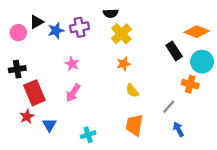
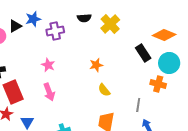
blue star: (56, 30) -> (33, 19), moved
yellow cross: (121, 34) -> (110, 24), moved
pink arrow: (73, 93) -> (49, 92), turned -54
gray line: (169, 107) -> (138, 105), turned -32

